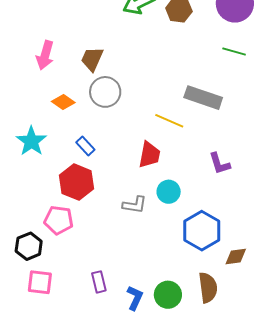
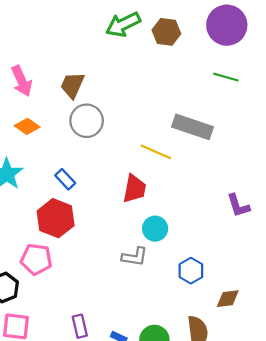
pink arrow: (45, 55) -> (22, 81), turned -40
orange diamond: (63, 102) -> (27, 126), moved
purple L-shape: (219, 164) -> (238, 206), moved
gray L-shape: (135, 205) -> (135, 257), moved
blue hexagon: (202, 231) -> (191, 271), size x0.6

